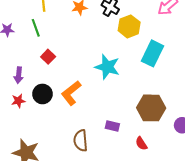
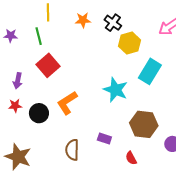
red square: (48, 57) -> (48, 65), size x1.6
cyan star: (107, 67) -> (115, 90), moved
black circle: (42, 94) -> (39, 113), moved

